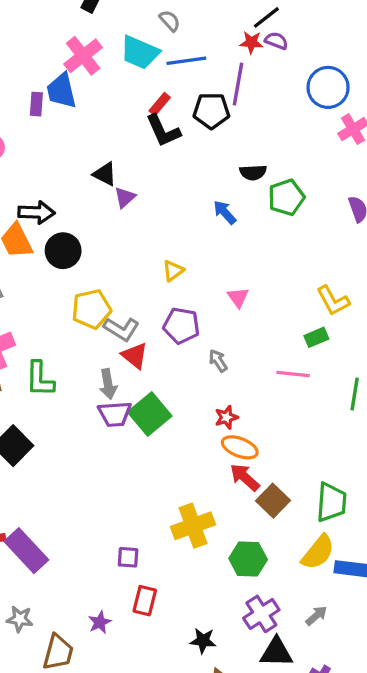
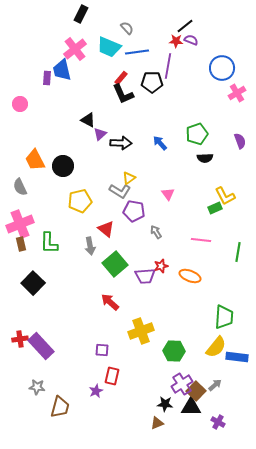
black semicircle: (253, 172) -> (205, 158), moved
black arrow: (36, 212) -> (121, 143), moved
gray L-shape: (121, 329) -> (120, 191), moved
green rectangle: (316, 337) -> (215, 208), moved
purple trapezoid: (115, 414) -> (145, 276), moved
orange ellipse: (240, 447) -> (190, 276), moved
red arrow: (245, 477) -> (110, 302), moved
brown square: (273, 501) -> (196, 391), moved
purple star: (100, 622) -> (96, 391), moved
black star: (203, 641) -> (165, 404), moved

